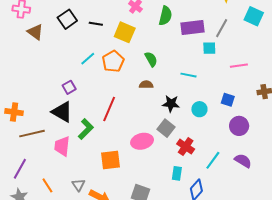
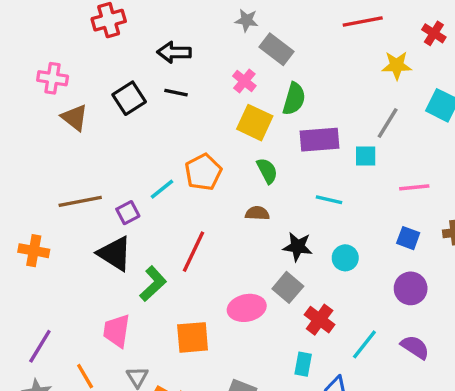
black line: (96, 24) -> (176, 93), moved
purple rectangle: (192, 28) -> (319, 140), moved
yellow square: (125, 32) -> (255, 123), moved
cyan line: (88, 59) -> (162, 189), moved
blue square: (228, 100) -> (408, 238), moved
brown line: (32, 134) -> (80, 201), moved
pink trapezoid: (62, 146) -> (117, 331), moved

